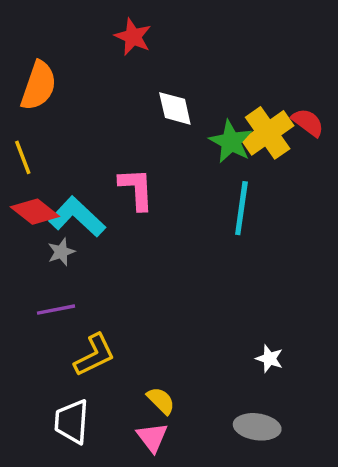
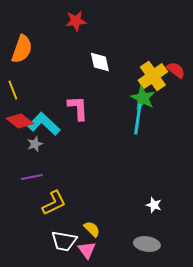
red star: (133, 37) -> (76, 21), turned -30
green star: (231, 142) -> (143, 98), moved
white trapezoid: (72, 422) -> (64, 241), moved, turned -84

